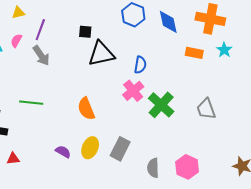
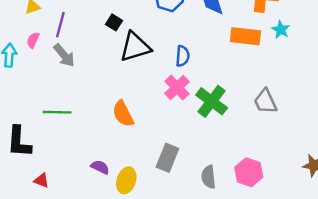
black square: (85, 32) -> (114, 22), turned 32
orange rectangle: (194, 53) -> (245, 36), size x1.4
yellow ellipse: (90, 148) -> (126, 180), moved
red triangle: (13, 159) -> (41, 180), turned 32

